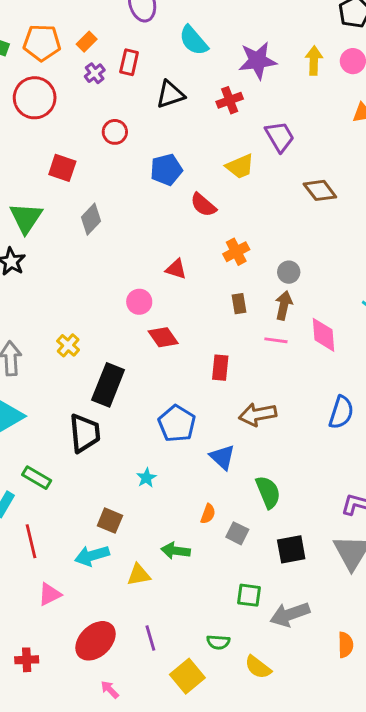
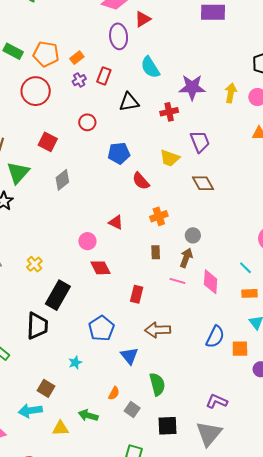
yellow trapezoid: (240, 166) -> (170, 158), turned 35
brown diamond: (320, 190) -> (203, 183), moved

